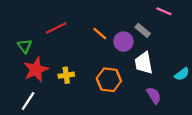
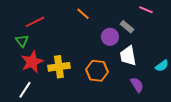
red line: (56, 28) -> (35, 22), moved
orange line: (100, 34) -> (83, 14), moved
yellow cross: (66, 75) -> (59, 67), size x1.5

